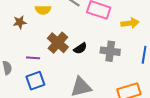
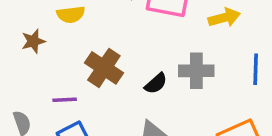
black semicircle: (80, 48) -> (156, 83), moved

